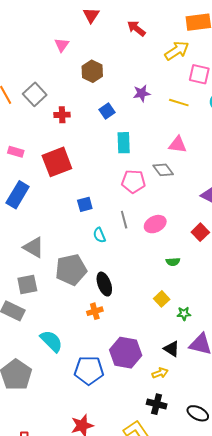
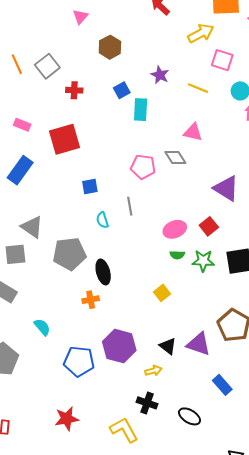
purple star: (142, 93) -> (160, 75), turned 30
cyan rectangle: (124, 143) -> (141, 110), moved
pink ellipse: (155, 224) -> (175, 229), moved
gray square: (27, 285) -> (15, 254), moved
green star: (184, 314) -> (203, 261), moved, size x1.5
cyan semicircle: (51, 341) -> (42, 327), size x0.7

